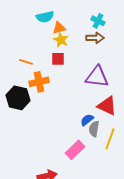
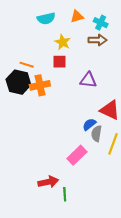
orange triangle: (59, 28) -> (77, 16), moved
purple triangle: (97, 77) -> (88, 80), moved, size x0.7
black hexagon: (18, 98) -> (18, 82), moved

